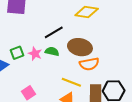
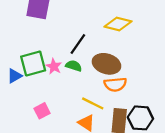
black line: (54, 32) -> (78, 44), turned -30
green square: (17, 53) -> (33, 63), size x1.6

